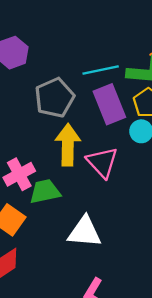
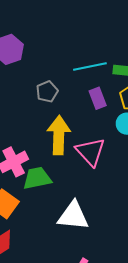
gray pentagon: (55, 98) -> (47, 92), size x0.6
purple rectangle: (109, 104) -> (98, 98), size x0.6

